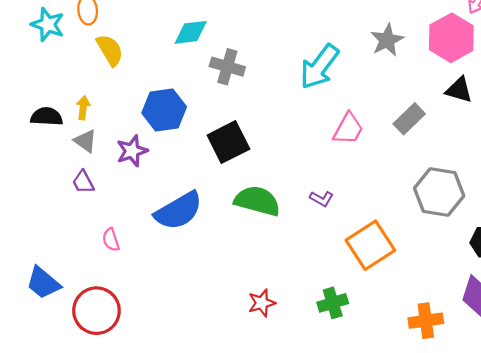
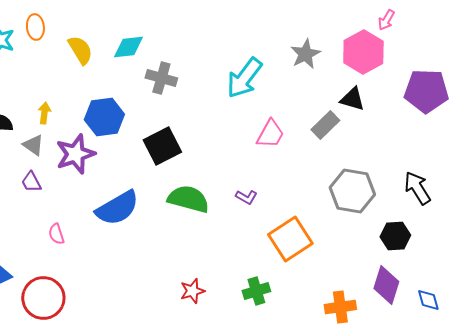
yellow semicircle: (110, 50) -> (80, 50), moved
black triangle: (459, 90) -> (352, 99), moved
yellow arrow: (83, 108) -> (44, 113), moved
purple star: (132, 151) -> (75, 154), size x1.4

